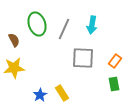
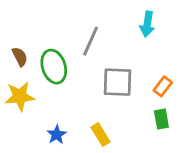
green ellipse: (37, 24) -> (54, 67), moved
cyan arrow: (92, 25) -> (147, 24), moved
yellow rectangle: (62, 93) -> (100, 135), moved

